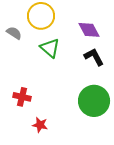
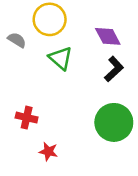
black L-shape: (94, 57) -> (114, 69), turned 75

